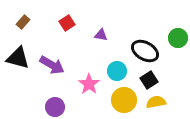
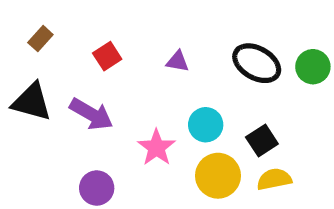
red square: (67, 23) -> (107, 56), moved
black ellipse: (145, 51) -> (257, 63), moved

